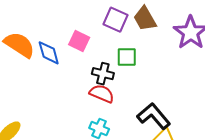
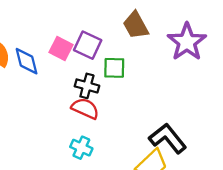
purple square: (116, 20) -> (88, 45), moved
black L-shape: (154, 116) -> (168, 138), moved

